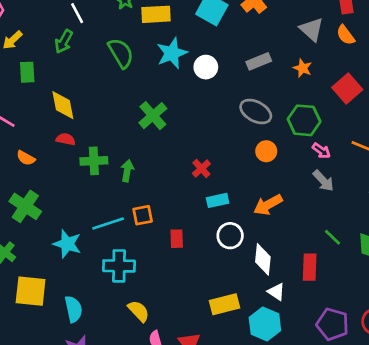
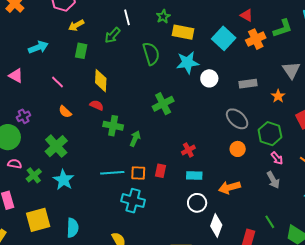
red rectangle: (177, 239) -> (161, 171), moved
cyan star: (67, 244) -> (63, 180), moved
cyan cross: (119, 266) -> (133, 201), moved
yellow square: (31, 291) -> (38, 220), moved, turned -35

